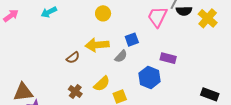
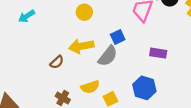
gray semicircle: (121, 56) -> (108, 56), size x1.5
blue hexagon: (149, 77) -> (144, 88), moved
yellow semicircle: (102, 84) -> (90, 87), turned 30

